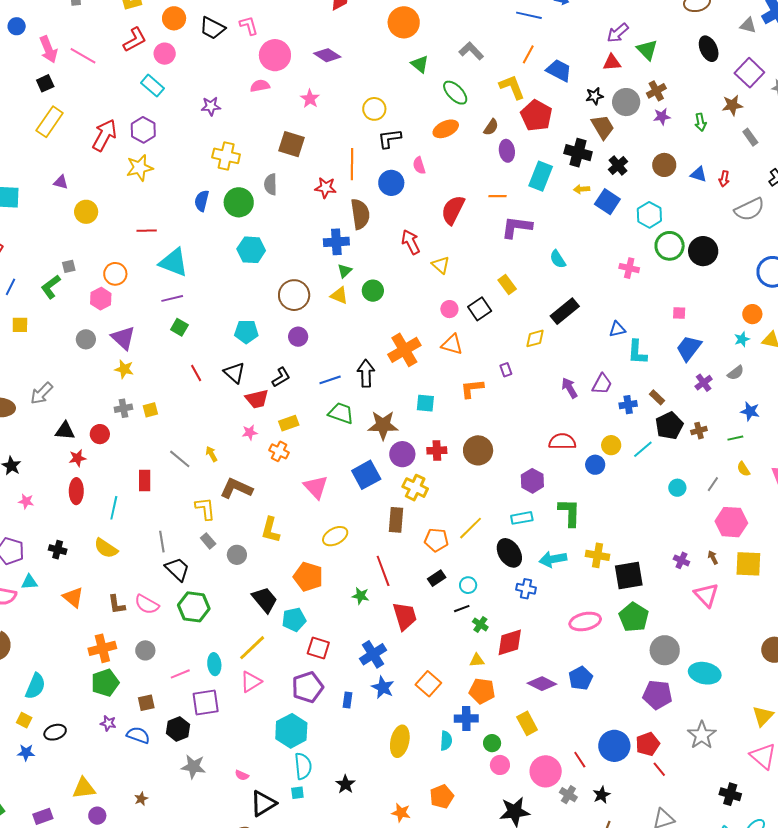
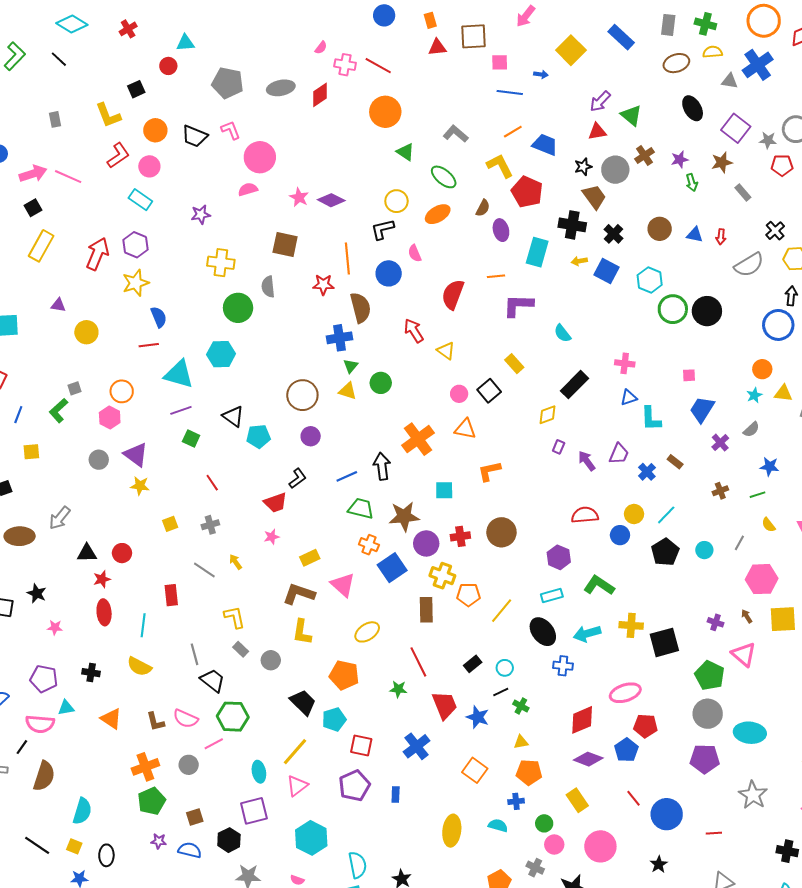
pink arrow: (48, 49) -> (33, 174), turned -80
orange line: (528, 54) -> (513, 132), turned 36
purple diamond: (327, 55) -> (331, 200), moved
yellow circle: (374, 109) -> (396, 201), moved
purple star: (662, 117) -> (680, 159), moved
blue semicircle: (202, 201) -> (159, 317), moved, turned 150
cyan hexagon: (251, 250) -> (221, 354), moved
pink cross: (629, 268) -> (625, 363), moved
purple rectangle: (506, 370) -> (559, 447), moved, turned 48
black triangle: (234, 373) -> (233, 416), moved
blue cross: (628, 405) -> (647, 472), turned -30
gray cross: (123, 408) -> (210, 525), moved
yellow rectangle: (289, 423) -> (310, 558), moved
black pentagon: (669, 426) -> (665, 552), moved
orange cross: (279, 451) -> (369, 545), moved
brown L-shape: (236, 488) -> (299, 594), moved
green L-shape: (570, 512) -> (599, 585), turned -52
orange pentagon: (436, 540) -> (468, 595), moved
green pentagon: (634, 617) -> (710, 676), moved
red diamond: (510, 642) -> (582, 720), moved
pink line: (180, 674) -> (214, 744), moved
blue star: (383, 687) -> (478, 717), moved
blue cross: (466, 719) -> (516, 801), size x0.7
cyan hexagon: (291, 731) -> (311, 838), moved
black ellipse: (55, 732) -> (106, 855), turned -65
cyan semicircle: (446, 741) -> (498, 826), turned -72
red pentagon: (648, 744) -> (645, 726), moved, turned 30
red line: (580, 760) -> (633, 798), moved
red line: (659, 769) -> (714, 833), turned -49
gray cross: (568, 795) -> (535, 868), moved

